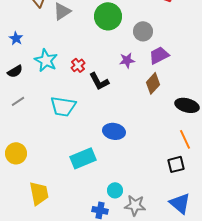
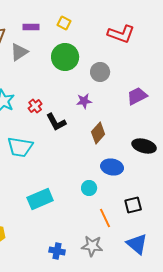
purple trapezoid: (159, 55) -> (137, 96), moved
brown diamond: (153, 83) -> (98, 133), moved
blue ellipse: (114, 131) -> (112, 167), moved
orange line: (185, 139) -> (105, 218), moved
cyan circle: (115, 190) -> (89, 188), moved

